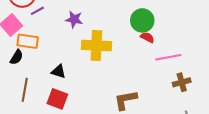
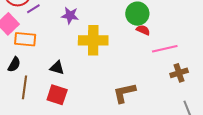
black semicircle: (17, 57) -> (14, 64), moved

